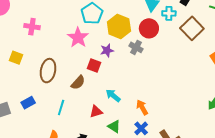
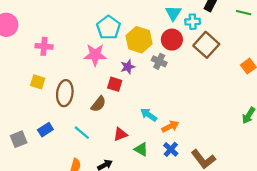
brown square: (192, 28) -> (206, 45), moved
pink star: (78, 38) -> (95, 55), turned -30
yellow square: (16, 58) -> (38, 82), moved
cyan arrow: (113, 95) -> (149, 115), moved
orange arrow: (142, 107) -> (170, 126), turned 98
cyan line: (61, 108) -> (82, 133), turned -63

